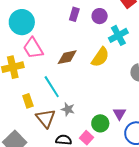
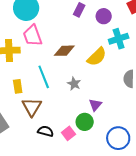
gray star: (68, 109) -> (74, 84), moved
purple triangle: (119, 114) -> (95, 105), moved

